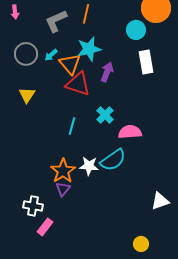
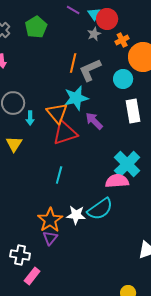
gray L-shape: (56, 21) -> (90, 70), moved
cyan arrow: (51, 55) -> (30, 118), moved, turned -48
purple arrow: (107, 72) -> (94, 121), turned -66
red triangle: (78, 84) -> (65, 133), turned -36
cyan cross: (105, 115) -> (127, 164), moved, size x1.5

